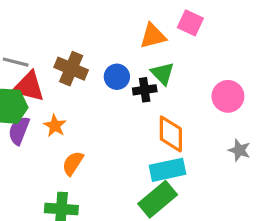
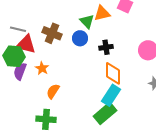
green triangle: (163, 73) -> (87, 21), moved
black cross: (145, 90) -> (106, 47), moved
cyan rectangle: (168, 170) -> (111, 95), turned -45

